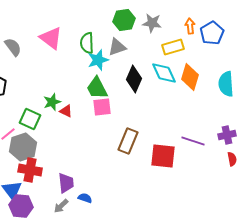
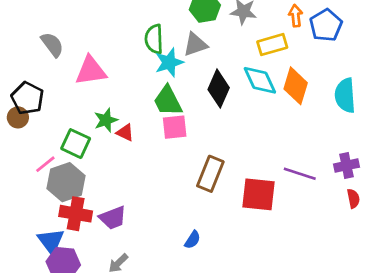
pink triangle: (51, 38) -> (91, 71), moved, turned -45
purple trapezoid: (66, 183) -> (113, 218), moved, turned 75
blue semicircle: (85, 198) -> (193, 240), moved, turned 104

